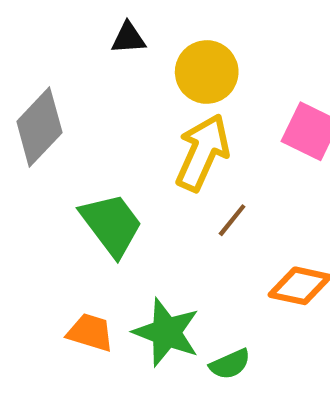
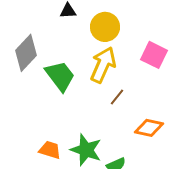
green trapezoid: (111, 224) -> (60, 76), moved

